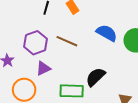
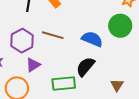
blue semicircle: (107, 33) -> (92, 39), moved

